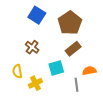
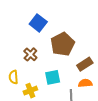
brown pentagon: (70, 23) -> (62, 44), moved
brown rectangle: (73, 49) -> (85, 64), moved

